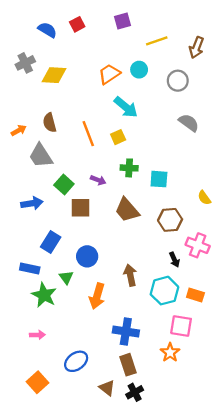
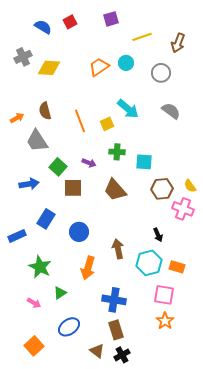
cyan arrow: (126, 107) -> (128, 109), moved
yellow semicircle: (204, 198) -> (190, 186), moved
brown hexagon: (170, 220) -> (162, 189), moved
pink cross: (198, 245) -> (183, 209), moved
blue rectangle: (30, 269) -> (17, 236), moved, turned -36
green triangle: (66, 277) -> (60, 293), moved, turned 32
pink arrow: (37, 335) -> (34, 303), turned 32
orange star: (170, 352) -> (165, 321), moved

